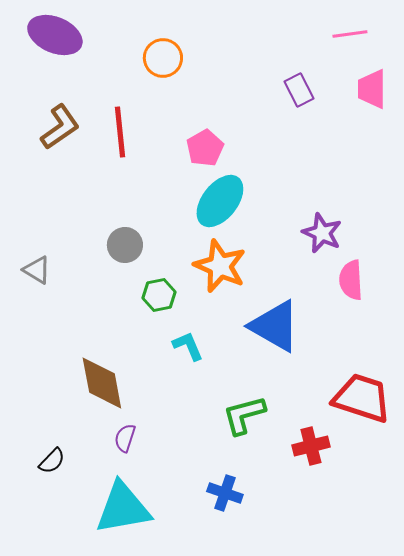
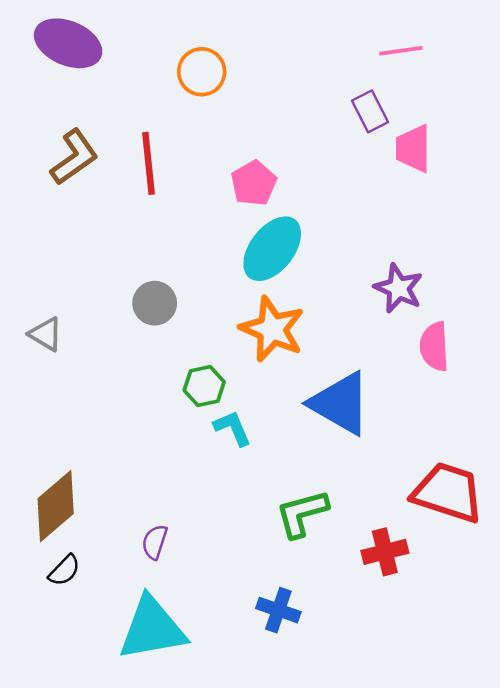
pink line: (350, 34) -> (401, 51), moved
pink trapezoid: (372, 89) -> (413, 148), moved
green hexagon: (159, 295) -> (204, 386), moved
brown diamond: (102, 383) -> (56, 506), moved, turned 60

